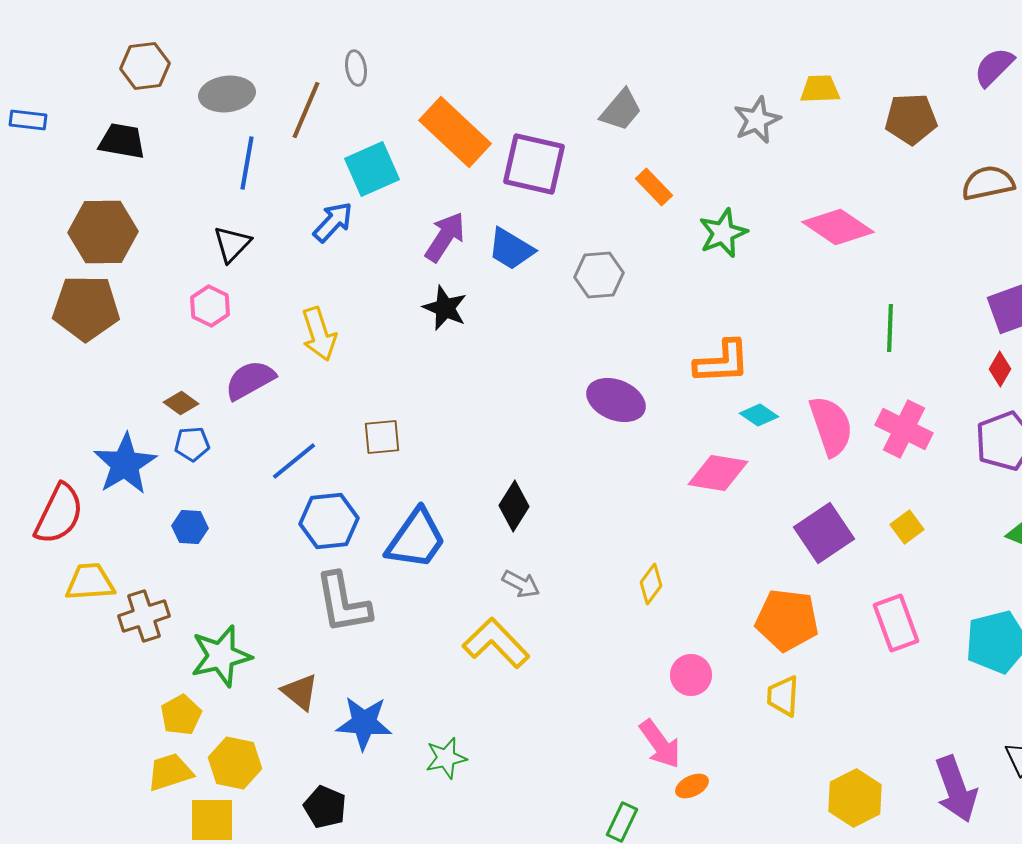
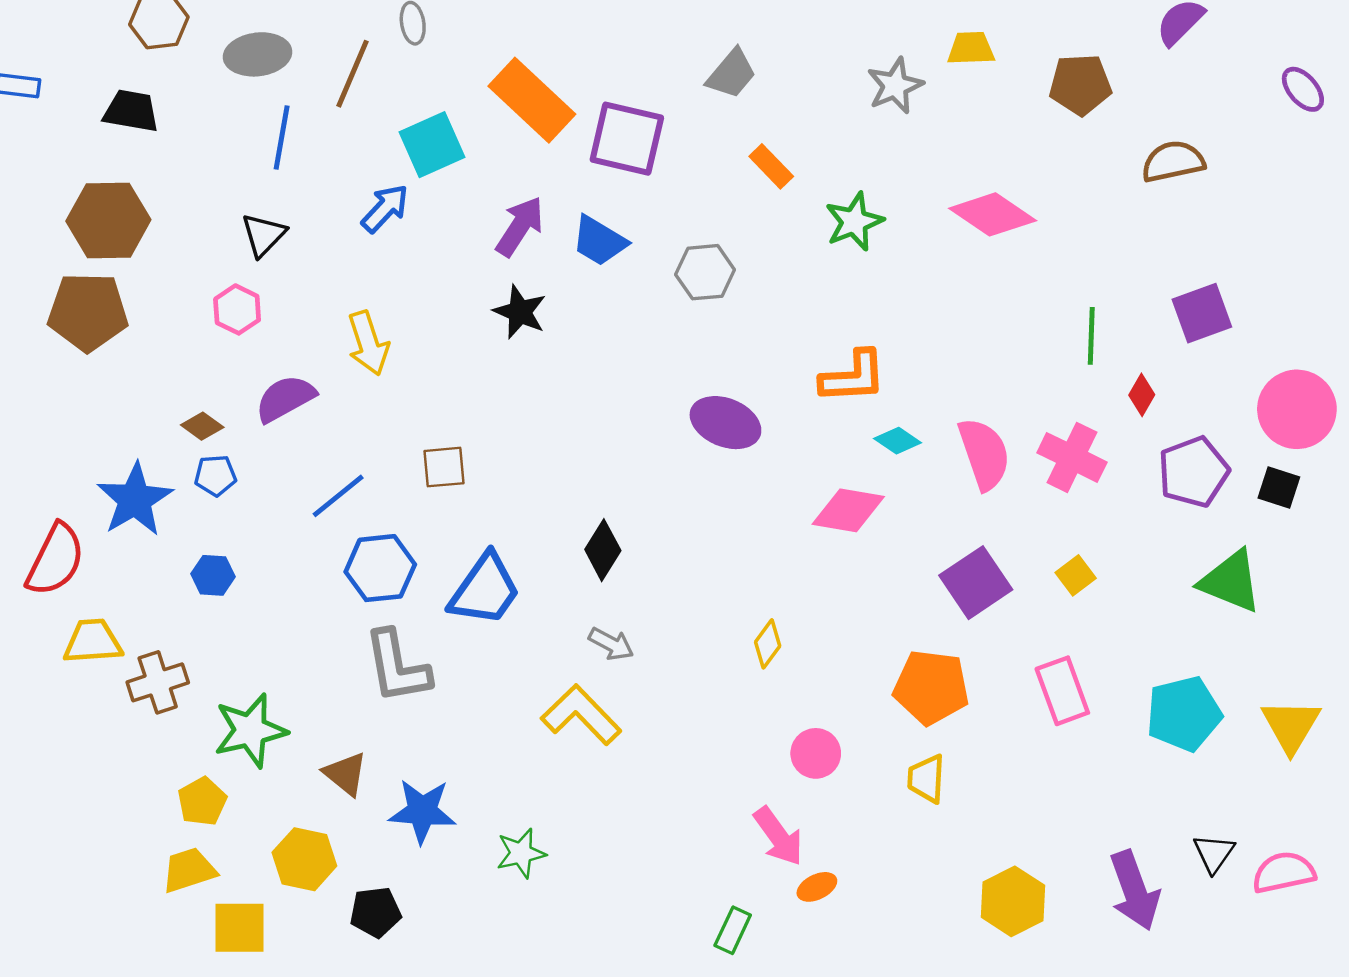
green line: (890, 328) -> (1091, 336), moved
red diamond: (1000, 369) -> (1142, 395), moved
yellow hexagon: (235, 763) -> (304, 859), moved
black pentagon: (325, 807) -> (375, 912), turned -30

